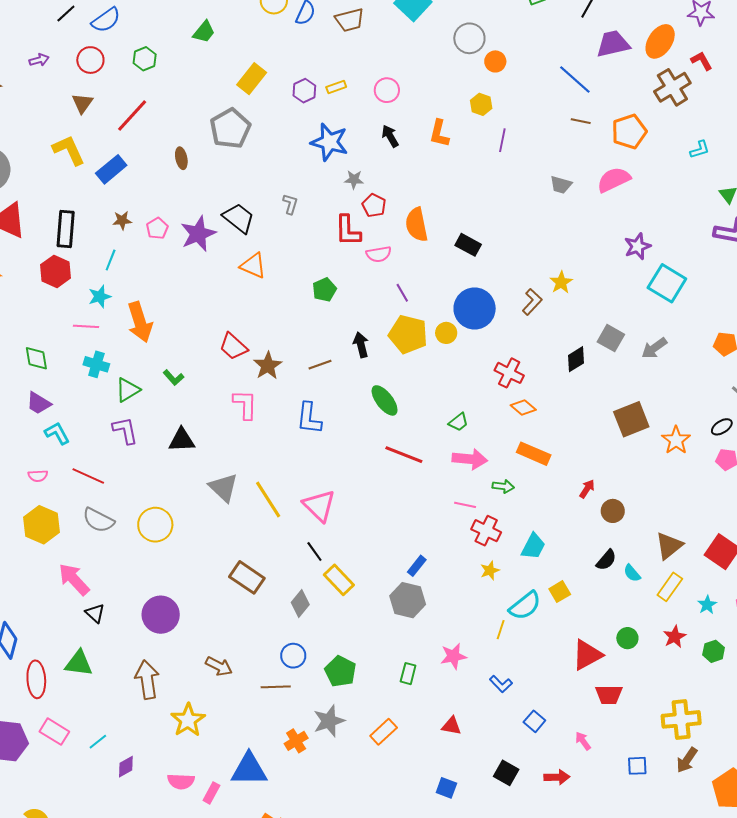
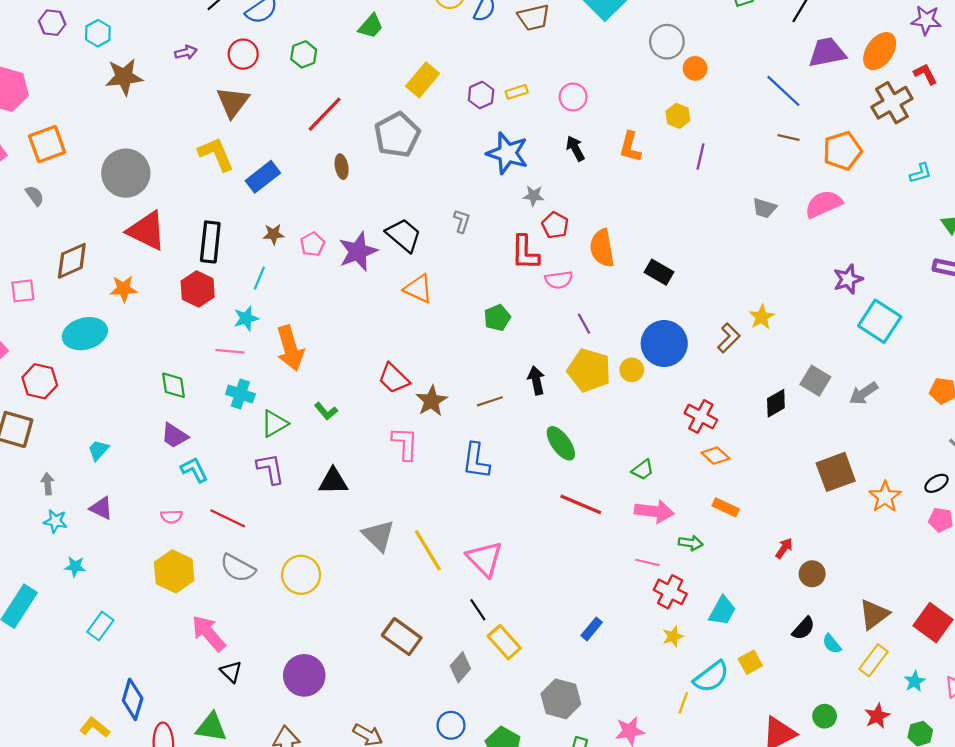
brown triangle: (82, 103) -> (233, 102), size x1.4
red line: (132, 116) -> (325, 114), moved
orange rectangle: (534, 454) -> (726, 507), size x0.7
gray hexagon: (408, 600) -> (561, 699), moved

